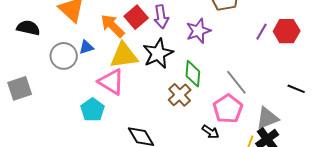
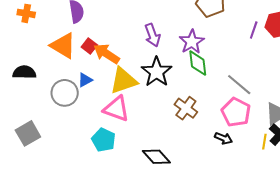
red square: (136, 17) -> (89, 46), moved, size x0.7
green diamond: (193, 74) -> (198, 63), moved

